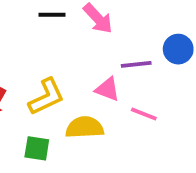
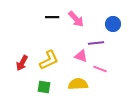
blue circle: (178, 49) -> (113, 24), moved
yellow semicircle: (85, 127) -> (78, 84), moved

